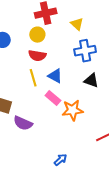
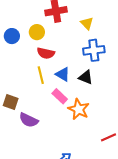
yellow circle: (37, 35) -> (37, 32), moved
black triangle: (91, 80) -> (86, 77), moved
orange star: (72, 110) -> (79, 109), turned 30

